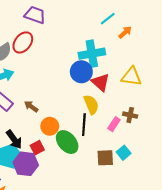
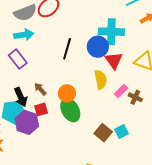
brown arrow: (31, 106) -> (40, 89), moved
pink rectangle: (114, 124) -> (121, 91), moved
black line: (84, 125) -> (67, 49), moved
orange circle: (50, 126) -> (67, 93), moved
brown square: (105, 158) -> (103, 133), turned 30

